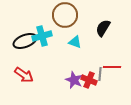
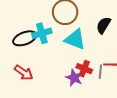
cyan triangle: (75, 42) -> (75, 39), size x1.6
red cross: (89, 80) -> (84, 69), moved

